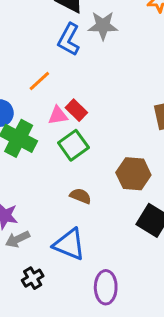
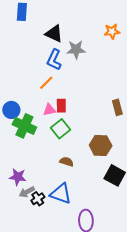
orange line: (39, 81) -> (46, 83), moved
red rectangle: (76, 110) -> (61, 106), turned 48
black cross: (33, 278) -> (38, 199), moved

